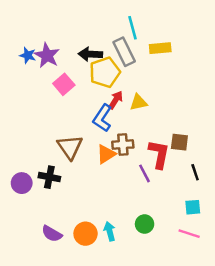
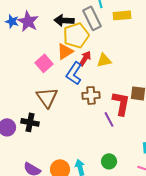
pink square: (64, 84) -> (44, 63), moved
orange triangle: (106, 154) -> (65, 51), moved

